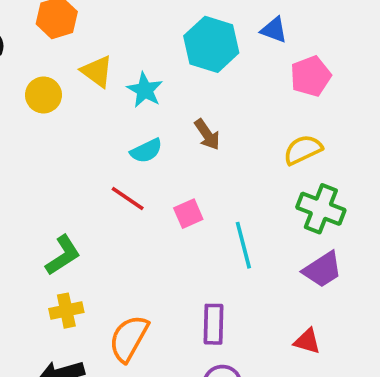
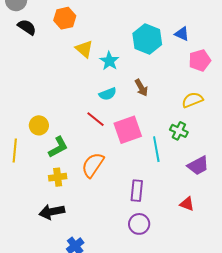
yellow circle: (43, 95) -> (39, 125), moved
green cross: (321, 209) -> (179, 131), moved, size x0.7
pink square: (188, 214) -> (128, 130), size x1.8
orange semicircle: (129, 338) -> (93, 165), moved

